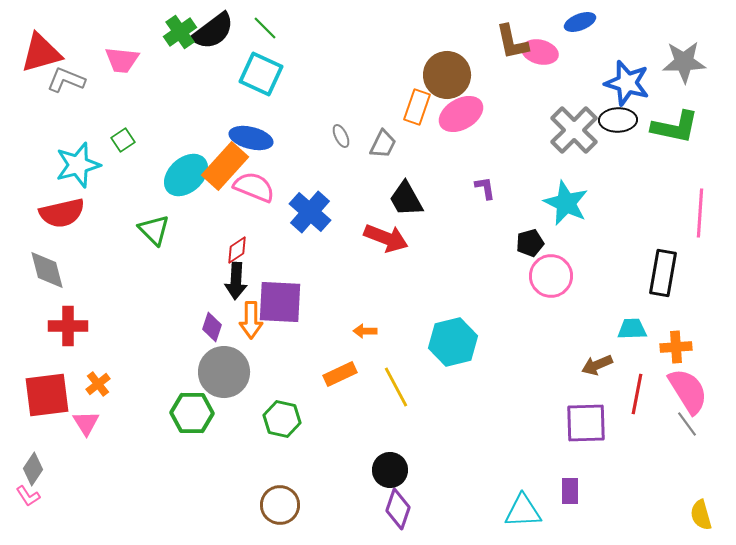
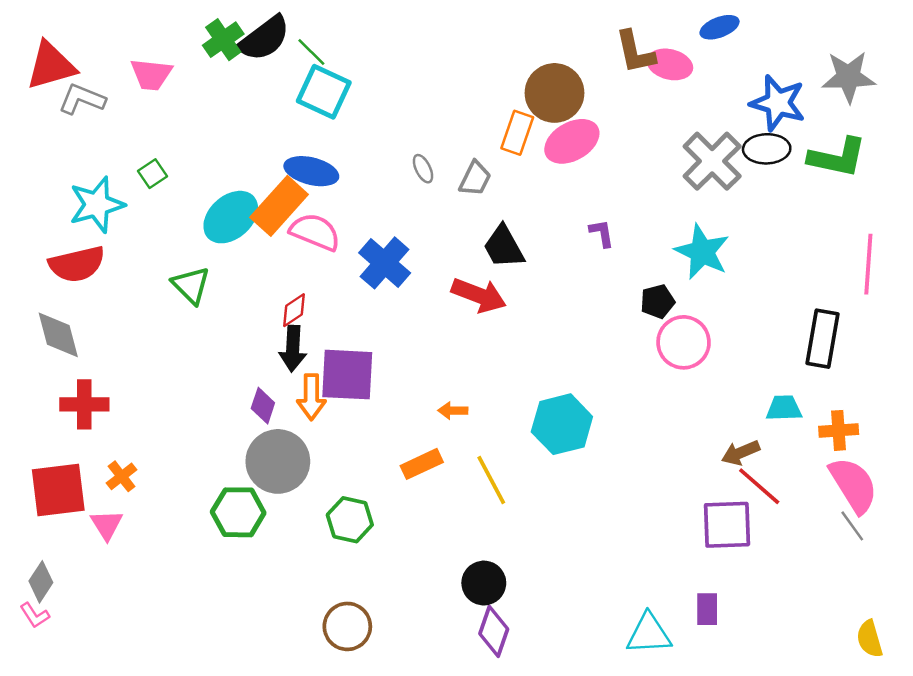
green line: (265, 28) -> (311, 52), moved
red line: (637, 394) -> (759, 486), moved, turned -60

